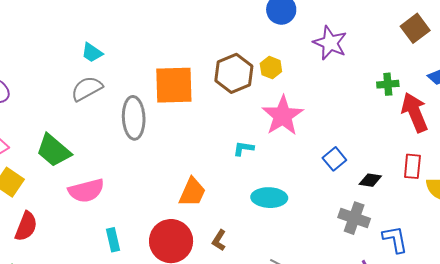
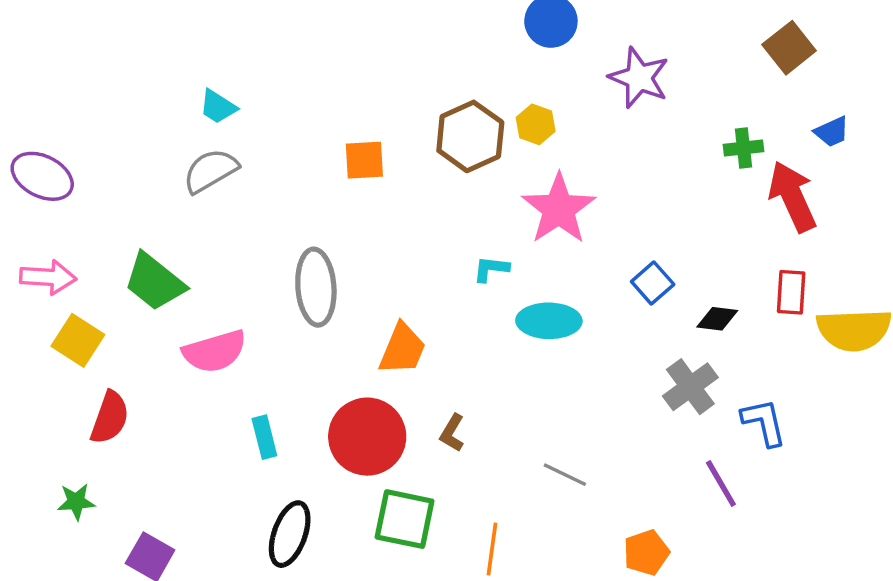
orange square: (174, 85) -> (364, 160), size x0.6
gray ellipse: (134, 118) -> (316, 287), moved
cyan ellipse: (269, 198) -> (549, 321), moved
gray cross: (354, 218) -> (690, 387), turned 36

